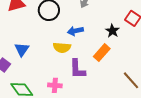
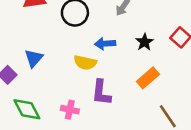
black star: (112, 31) -> (145, 42), moved
orange rectangle: (102, 53) -> (148, 78), moved

